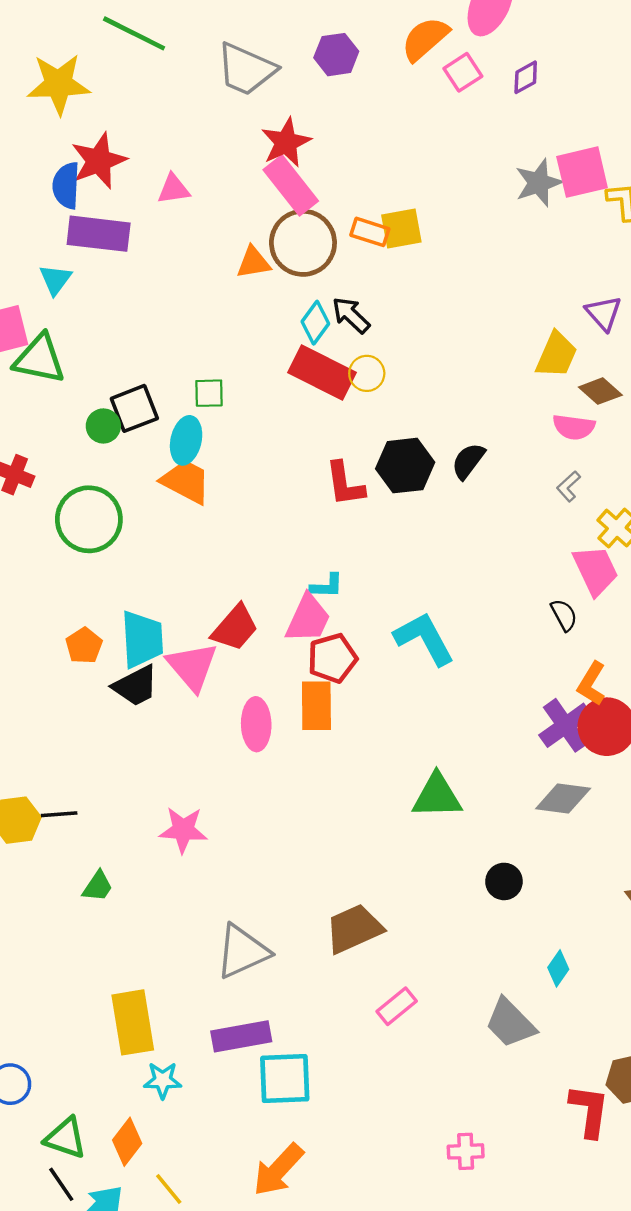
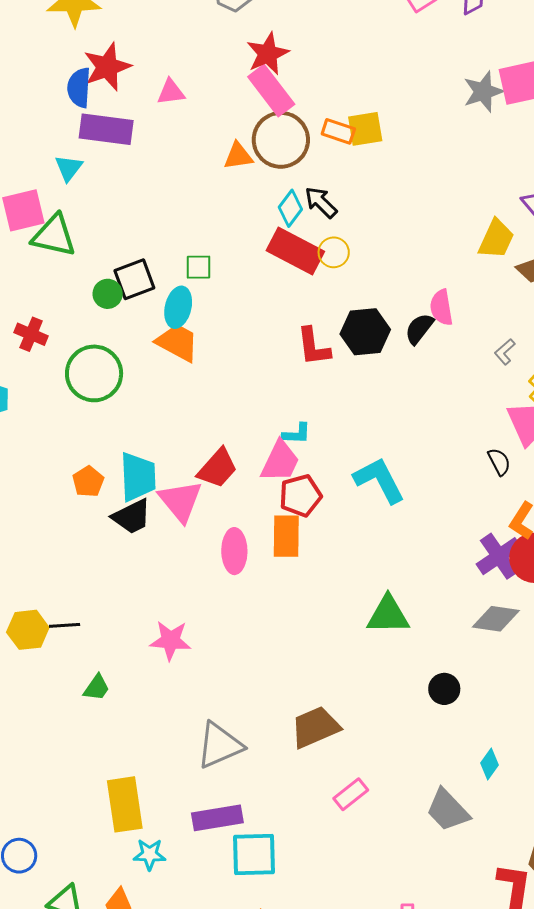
pink semicircle: (574, 427) -> (441, 307), moved, turned 72

